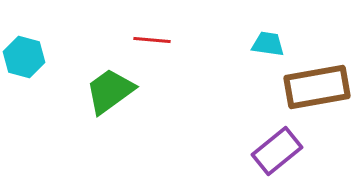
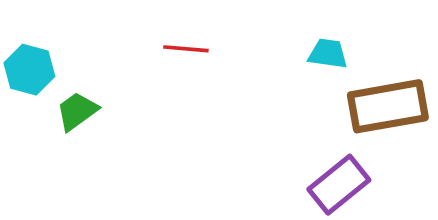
green trapezoid: (110, 91) -> (77, 111), moved, size x0.7

